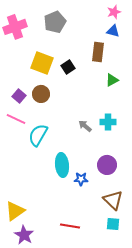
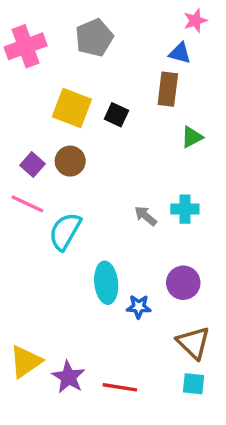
blue triangle: (113, 31) -> (180, 53), moved
black square: (68, 67) -> (116, 115), turned -32
purple star: (24, 235) -> (68, 377), moved

